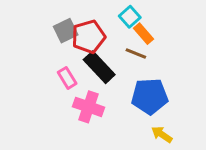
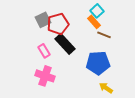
cyan square: (130, 17) -> (97, 11), moved
brown line: (136, 53) -> (104, 35), moved
pink cross: (88, 107) -> (45, 76), moved

